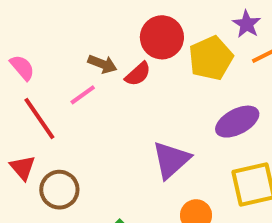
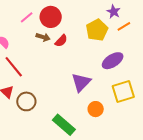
red circle: (162, 37) -> (51, 17), moved
pink line: (83, 95) -> (27, 17), moved

